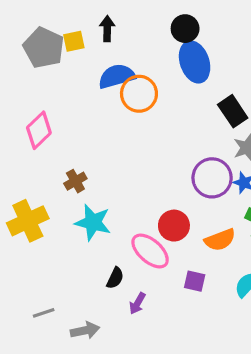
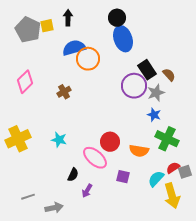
purple circle: (212, 178) -> (134, 86), moved
brown cross: (75, 181) -> (64, 92), moved
cyan star: (93, 222) -> (59, 140), size x0.7
orange semicircle: (220, 240) -> (139, 151), turned 30

